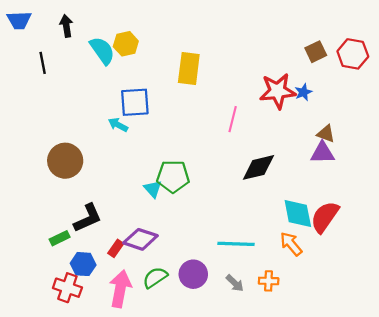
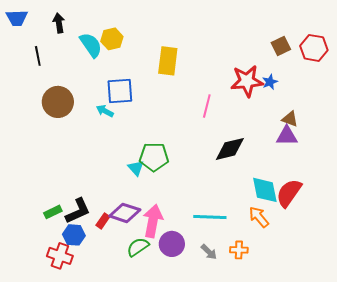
brown circle: (65, 161) -> (58, 102), moved
black L-shape: (88, 218) -> (78, 211), moved
pink arrow: (120, 289) -> (153, 221), moved

